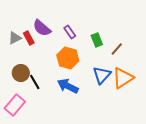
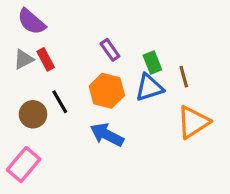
purple semicircle: (42, 28) -> (31, 22), moved
brown line: (117, 49) -> (184, 77), turned -56
blue triangle: (102, 75) -> (149, 88), moved, turned 30
black line: (35, 82) -> (60, 102), moved

